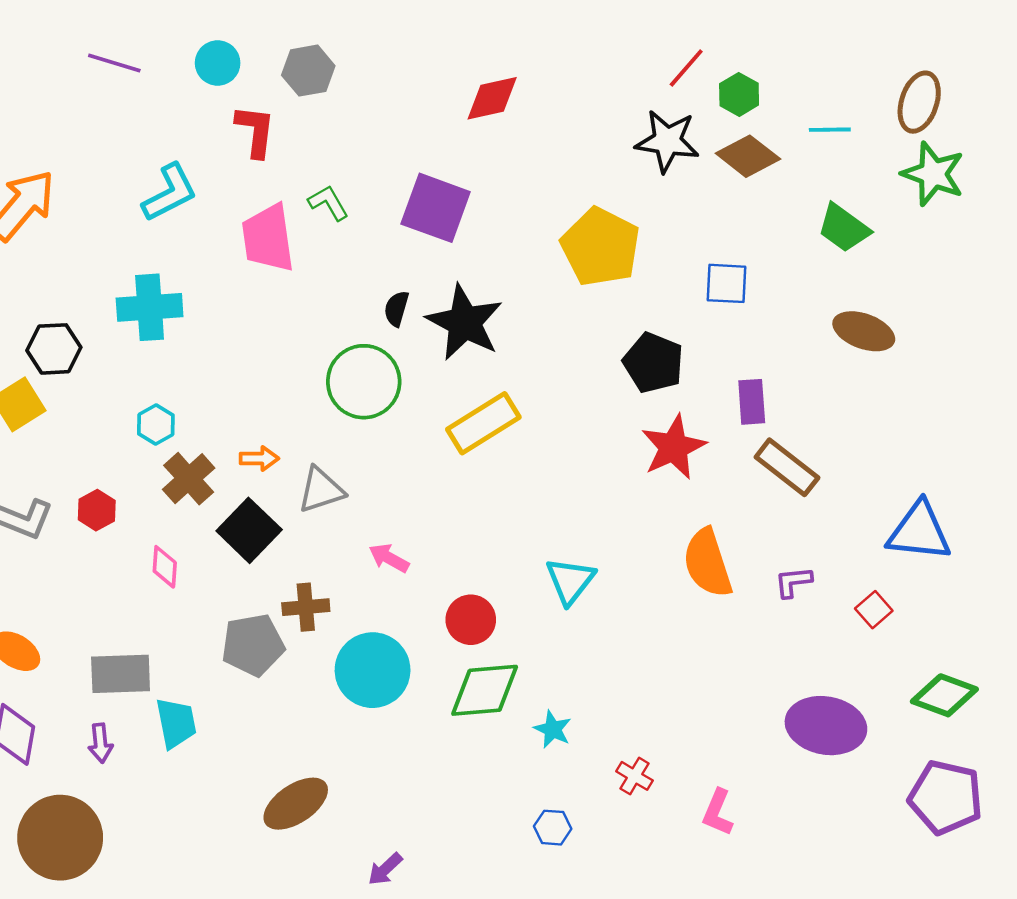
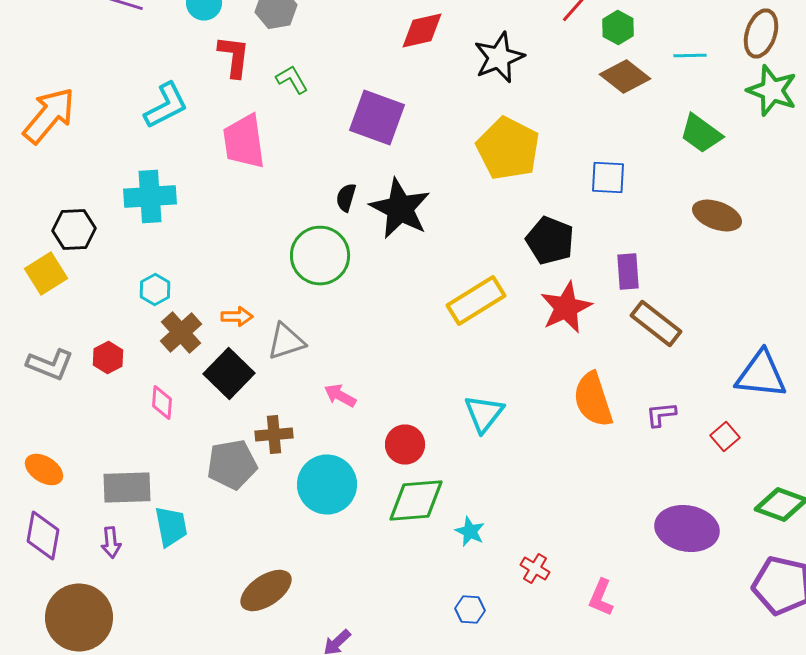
black star: (667, 141) -> (499, 58), moved, turned -30
green L-shape: (328, 203) -> (292, 80), moved
yellow rectangle: (483, 423) -> (476, 300), moved

